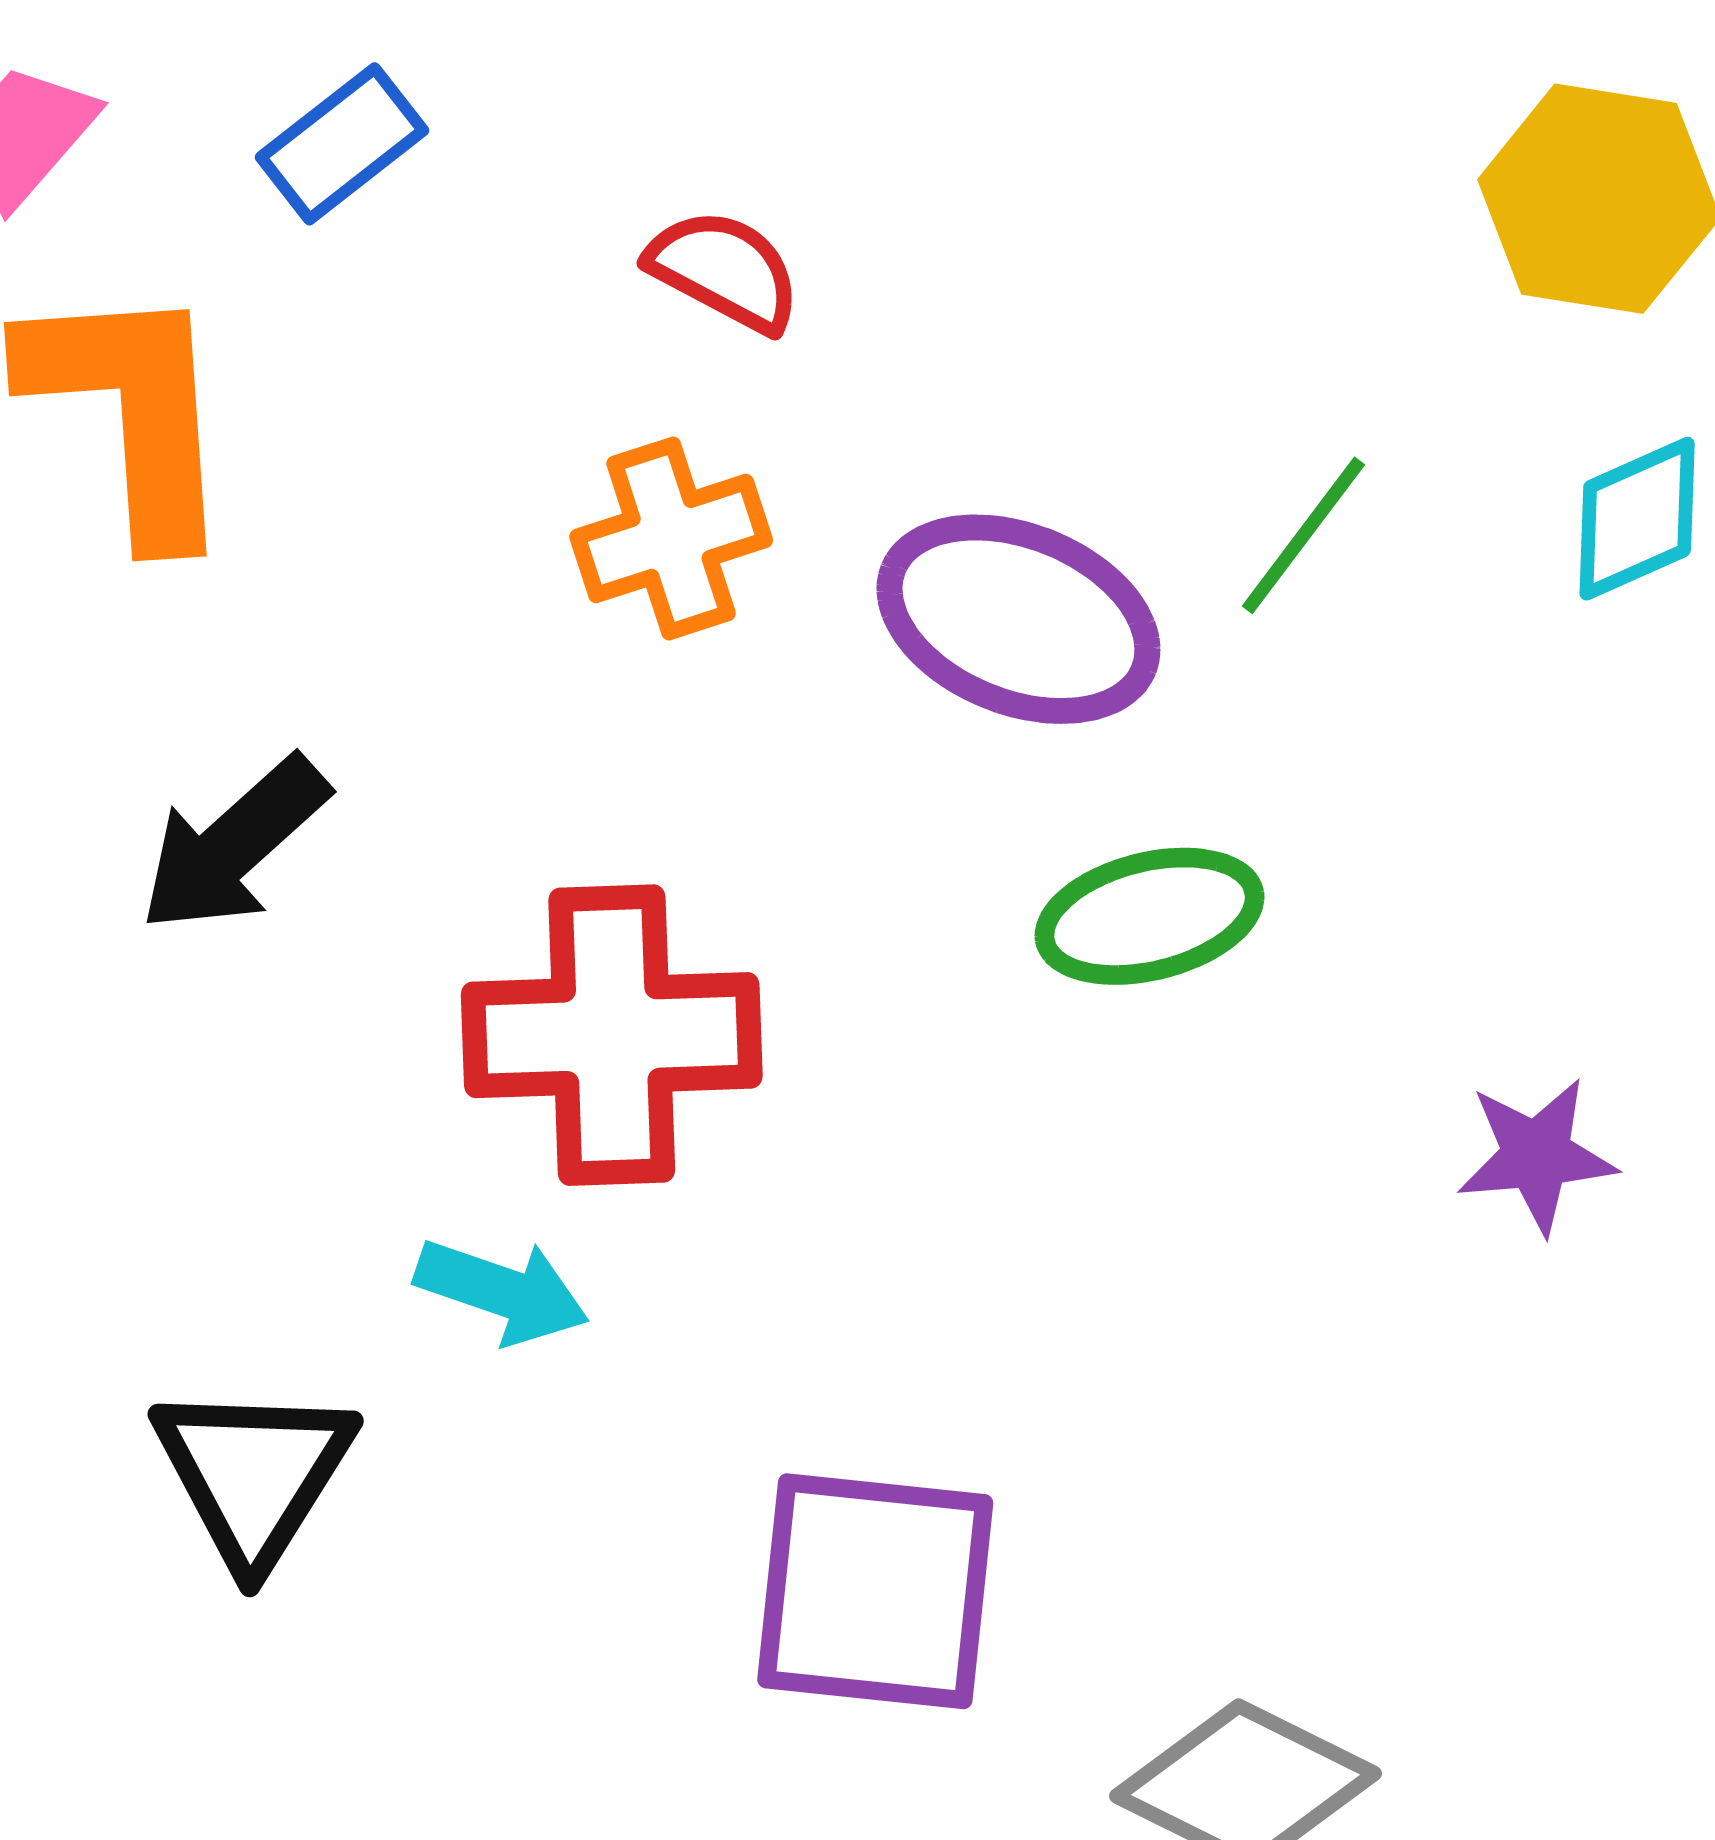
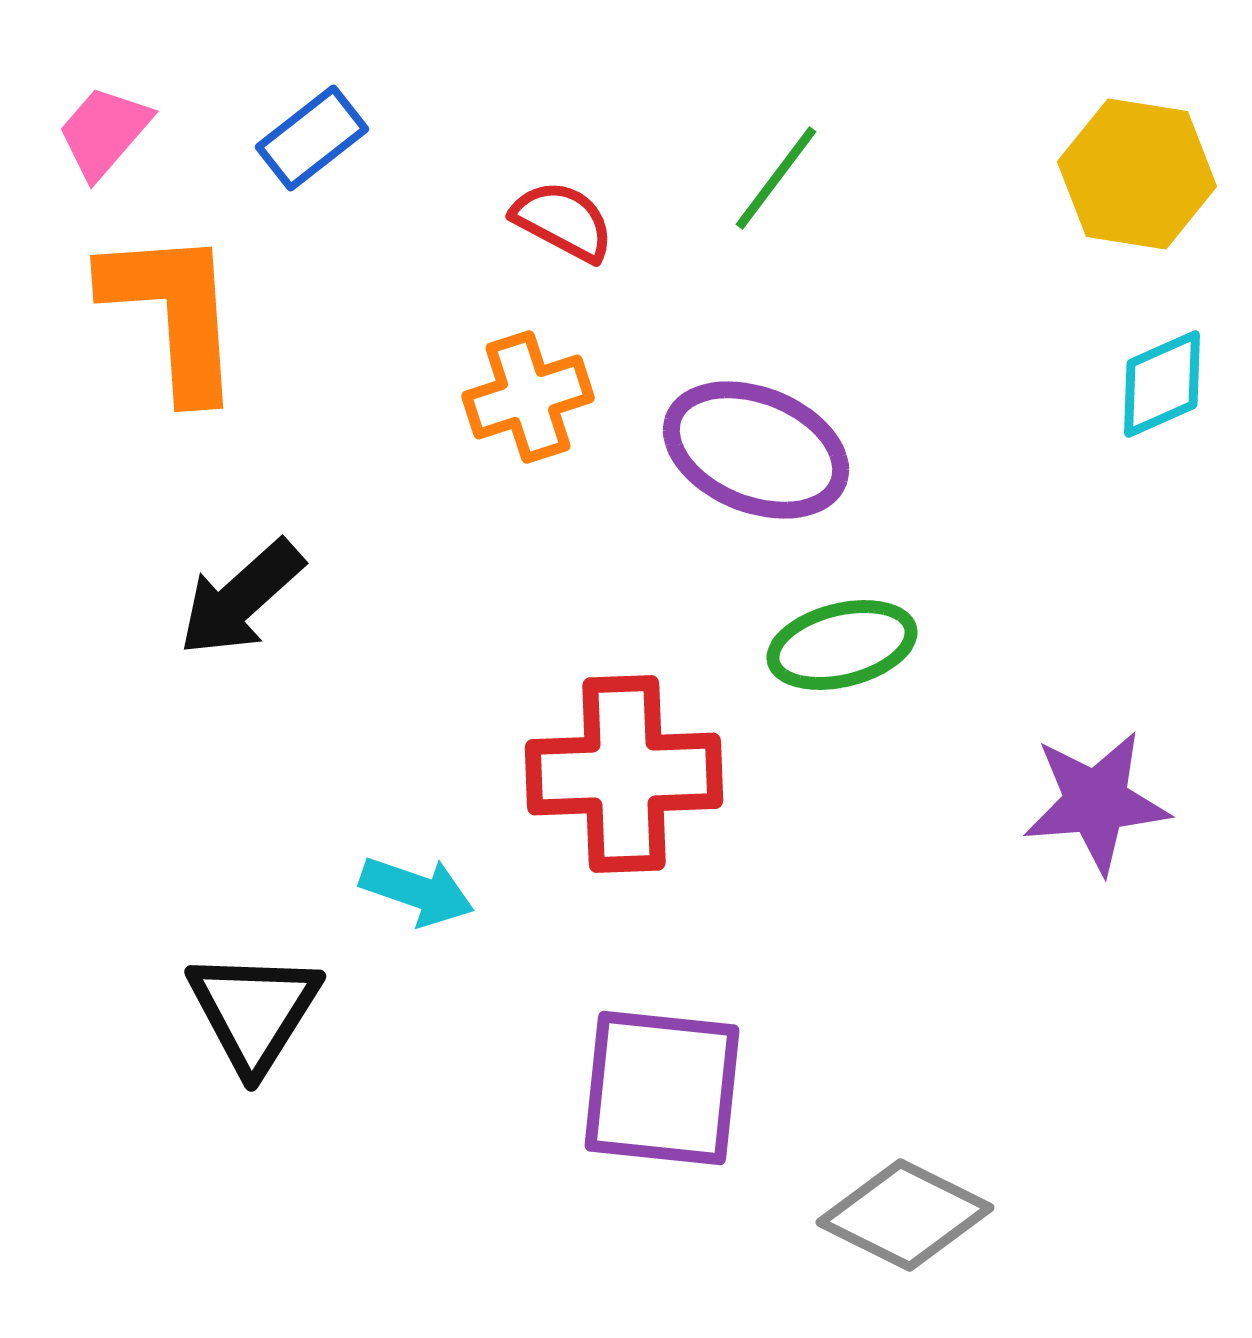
green line: (1303, 535) -> (776, 178), moved
red cross: (612, 1035) -> (624, 774), moved
purple star: (1537, 1156) -> (1096, 802), size x1.4

